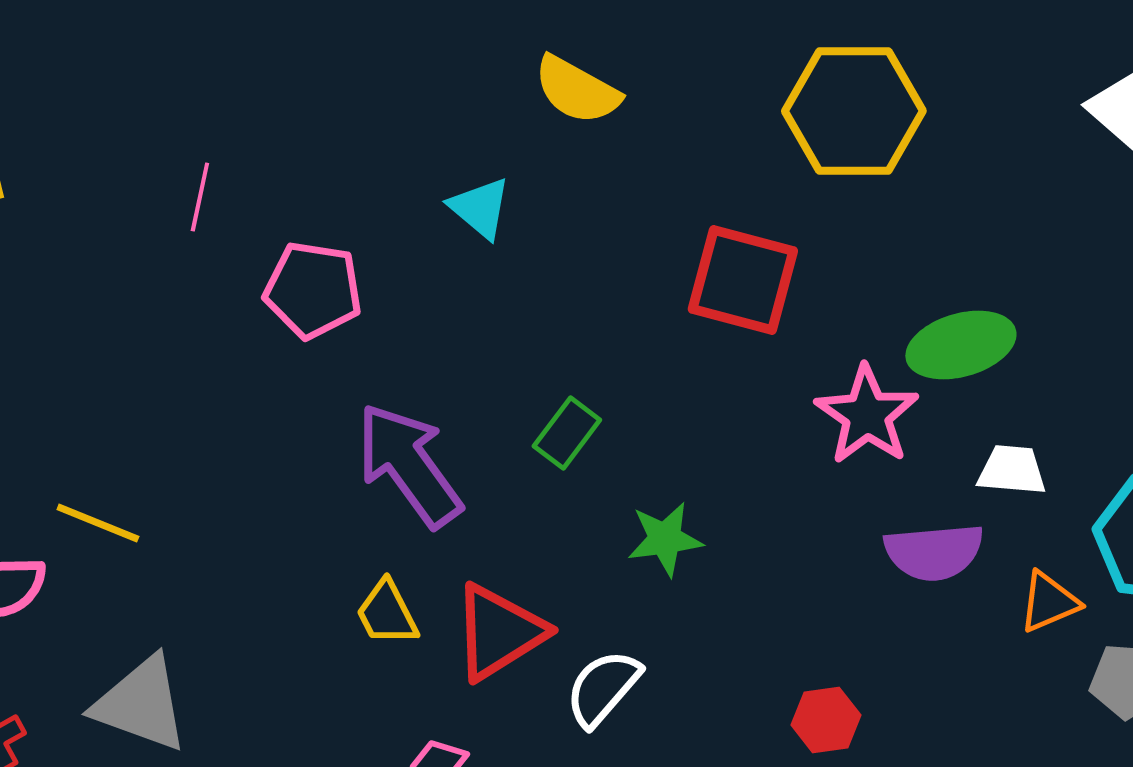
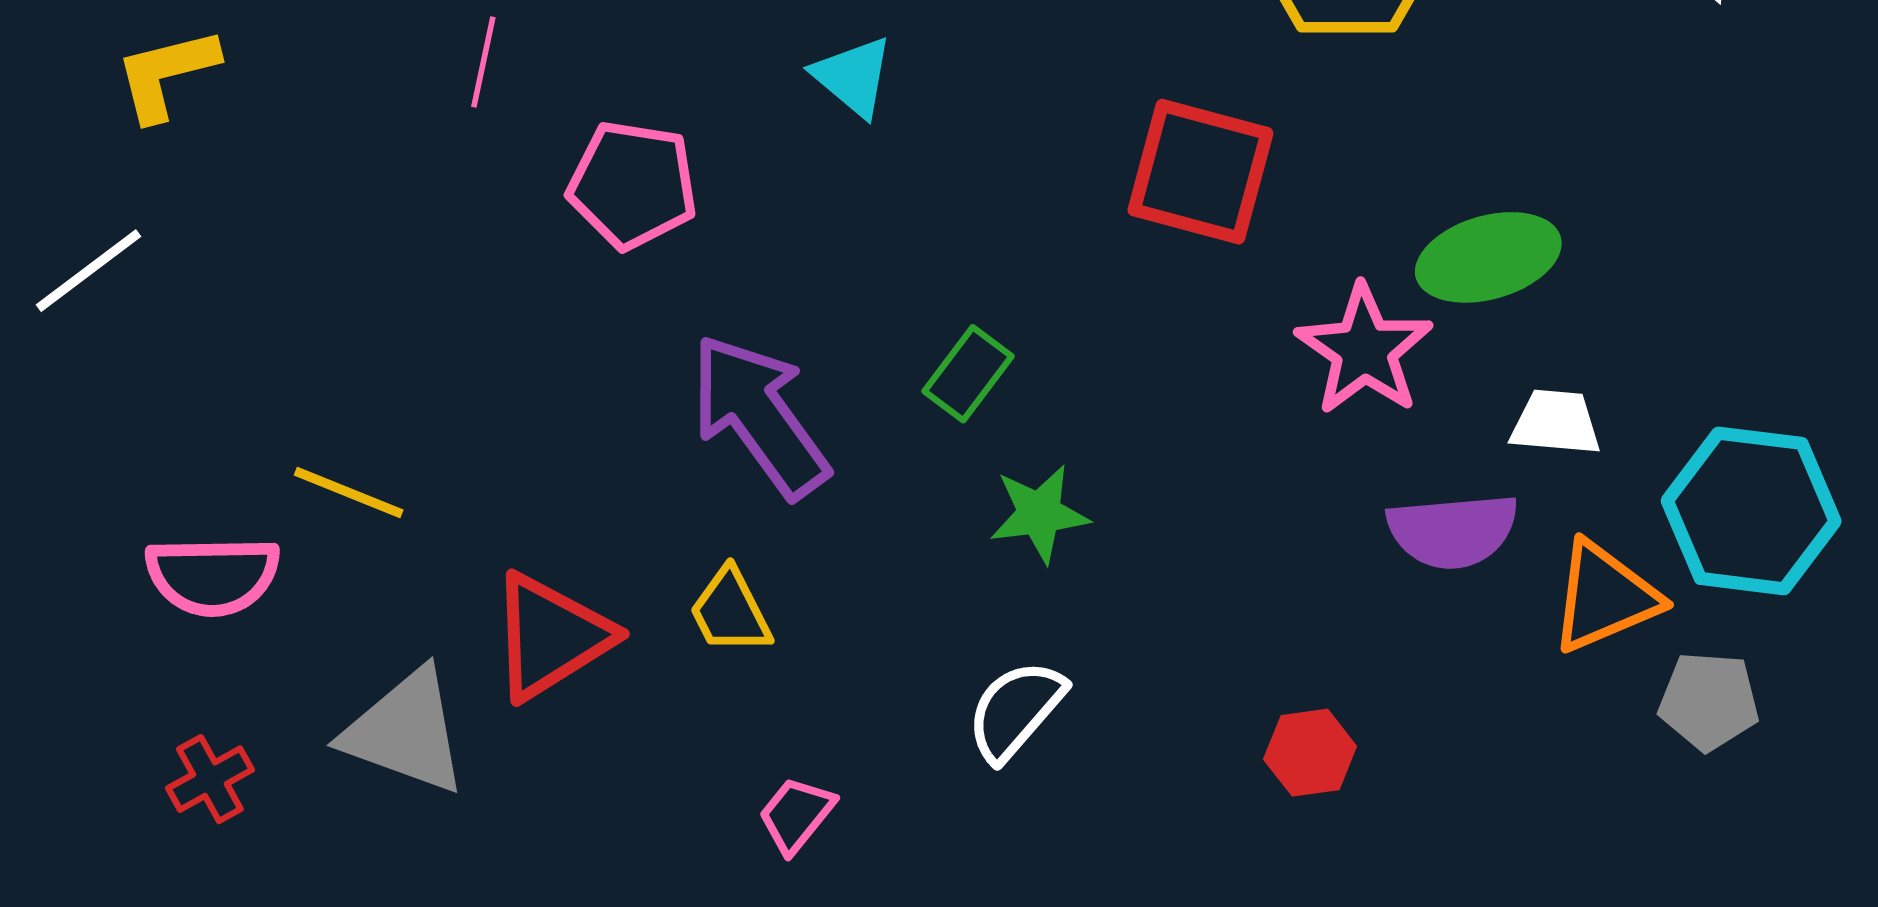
green star: (665, 539) -> (1039, 514), moved
orange triangle: (1049, 602) -> (1605, 597), size x1.4
red triangle: (499, 632) -> (551, 636), moved

